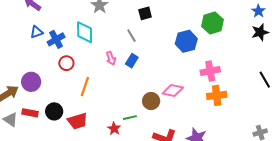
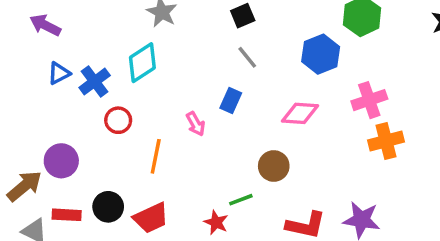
cyan diamond: (85, 32) -> (142, 63), turned 65
gray line: (131, 36) -> (247, 57), moved
pink arrow: (111, 58) -> (196, 124), moved
pink diamond: (173, 90) -> (300, 113), moved

